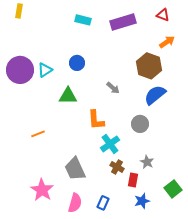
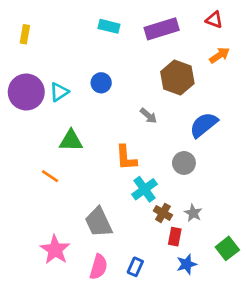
yellow rectangle: (19, 11) -> (25, 34), moved
brown hexagon: (149, 66) -> (177, 78), moved
green triangle: (68, 96) -> (71, 141), moved
orange line: (38, 134) -> (50, 176), turned 56
brown cross: (117, 167) -> (163, 213), moved

